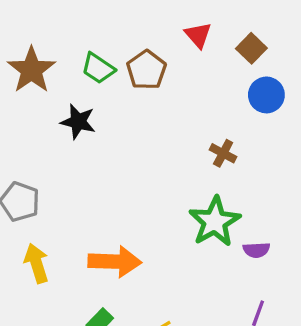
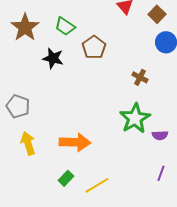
brown pentagon: (146, 70) -> (94, 47), moved

